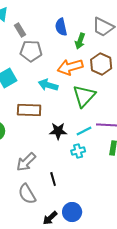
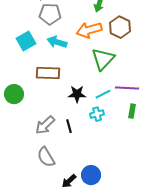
cyan arrow: (48, 85) -> (57, 42), moved
black line: (53, 179) -> (69, 126), moved

